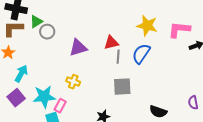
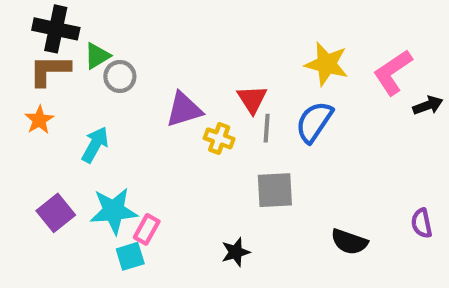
pink L-shape: (179, 30) -> (393, 72), turned -40
red triangle: (111, 43) -> (252, 99), turned -49
cyan arrow: (21, 74) -> (95, 145), moved
yellow cross: (73, 82) -> (219, 138), moved

